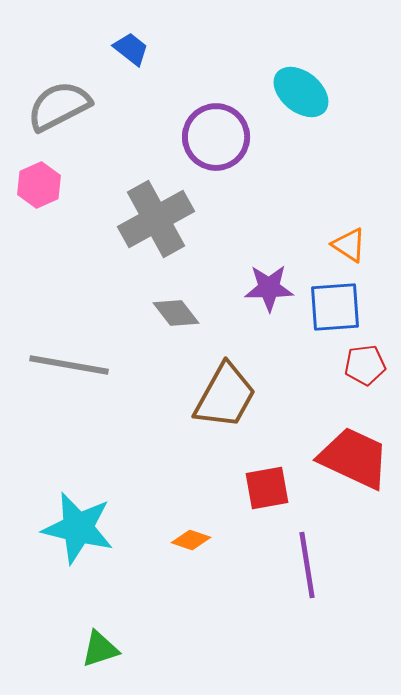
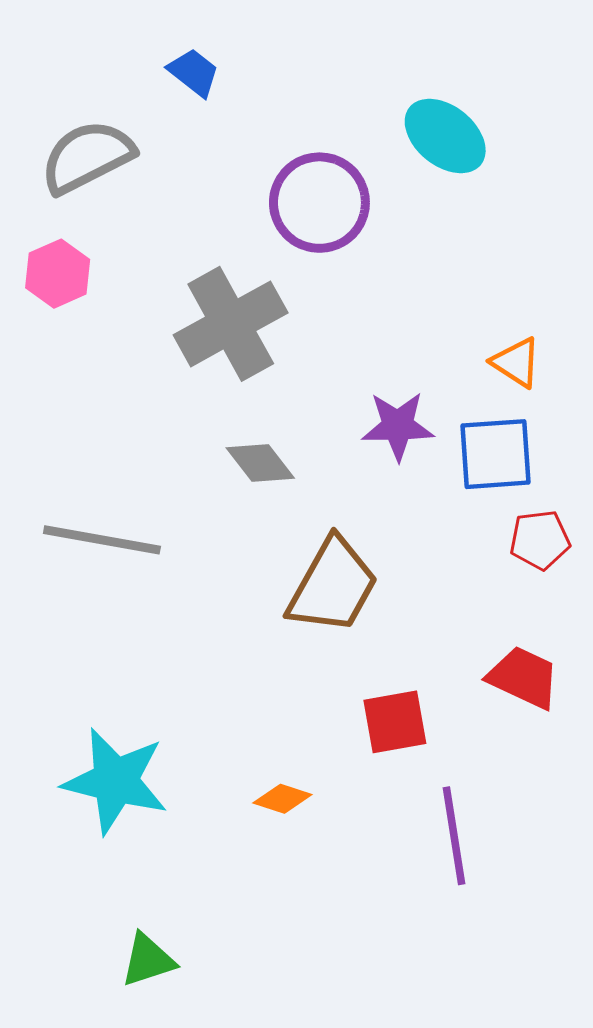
red trapezoid: (354, 458) -> (524, 677), size x0.7

